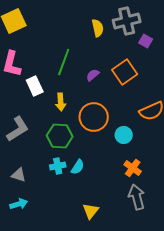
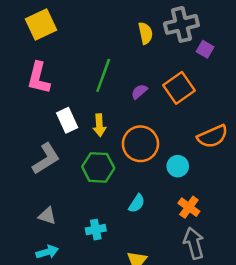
white rectangle: (35, 86) -> (67, 120), moved
cyan cross: (58, 166) -> (96, 230), moved
cyan semicircle: (78, 167) -> (137, 203), moved

